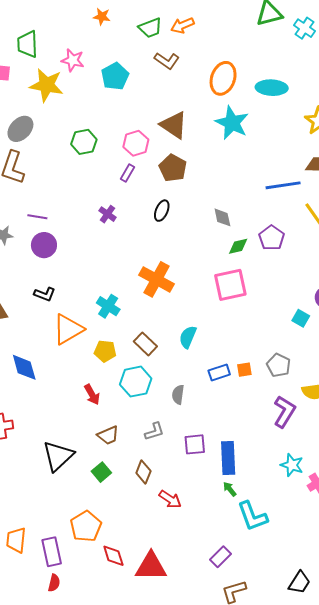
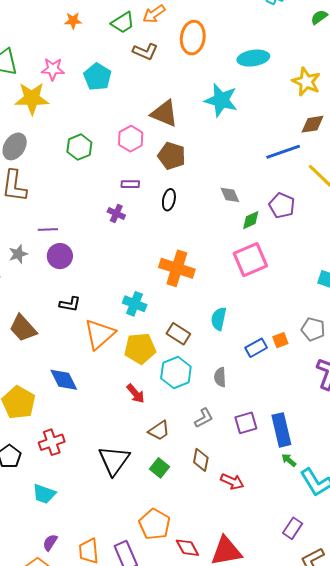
orange ellipse: (223, 78) -> (193, 38), moved
purple rectangle: (127, 173) -> (130, 184), moved, turned 72
yellow pentagon: (105, 351) -> (140, 348), size x1.4

